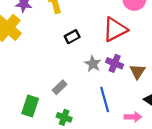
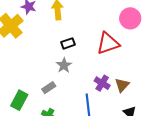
purple cross: (115, 63) -> (102, 83), moved
gray star: (93, 64) -> (64, 65), moved

